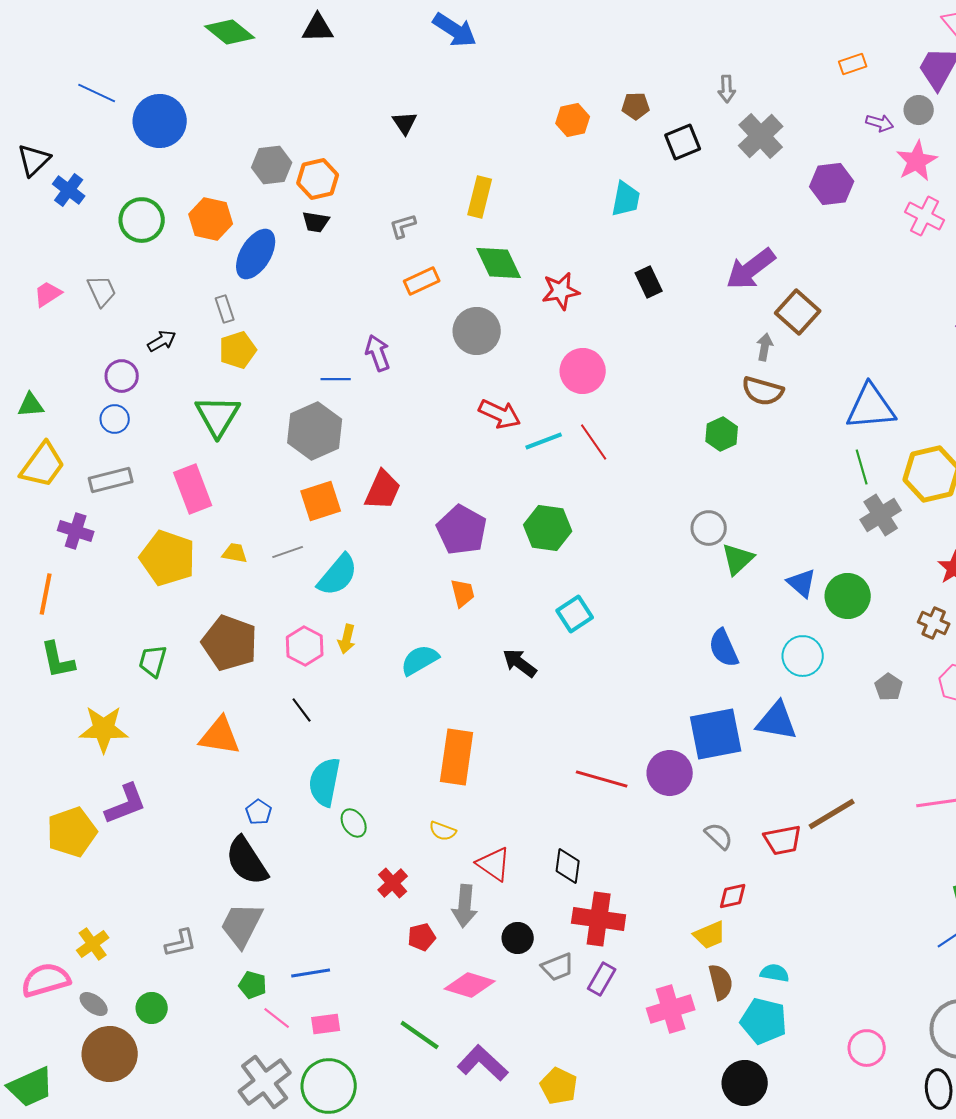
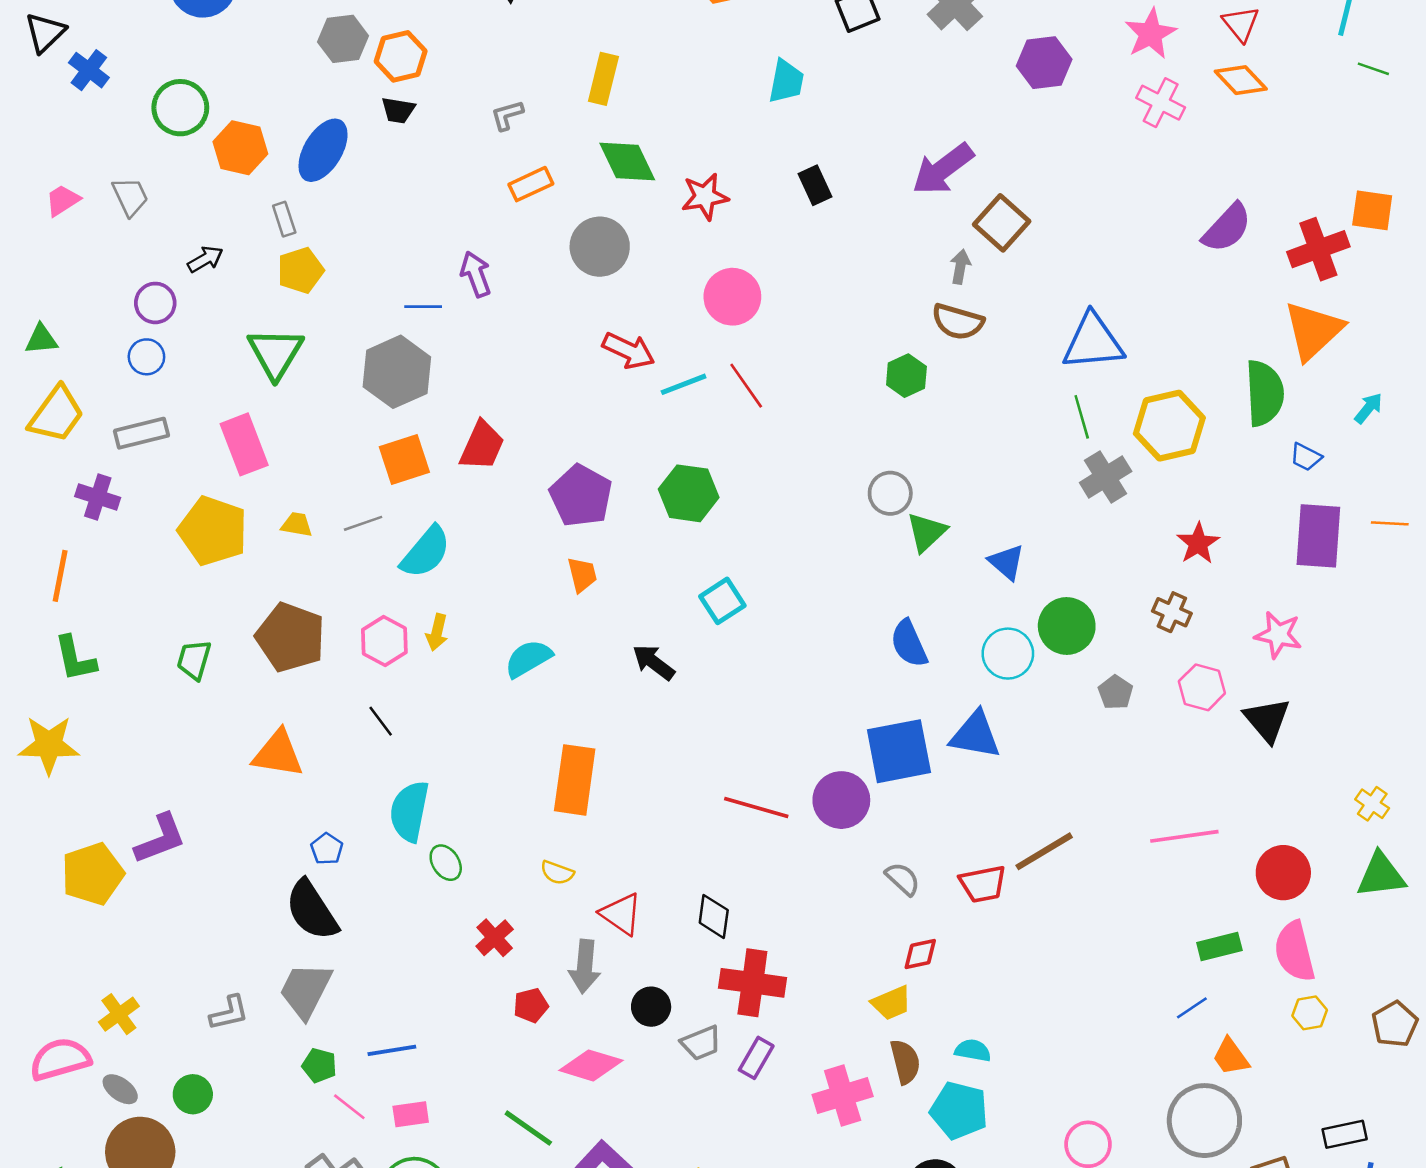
orange hexagon: (211, 219) -> (240, 148), moved
green circle: (848, 596) -> (1067, 626), moved
yellow star: (104, 729) -> (49, 745), moved

